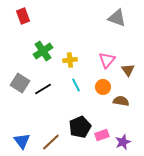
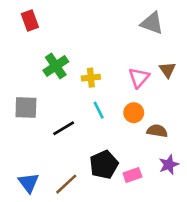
brown triangle: (128, 70) -> (167, 70), moved
gray square: (20, 83) -> (26, 107), turned -30
black line: (43, 89) -> (64, 128), moved
purple star: (123, 142) -> (169, 165), moved

